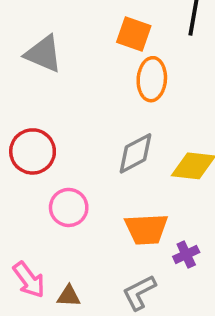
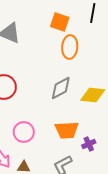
pink circle: (69, 207) -> (24, 132), moved

